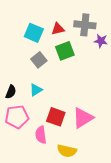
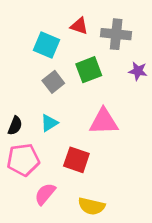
red triangle: (58, 29) -> (79, 26), moved, turned 32
purple star: (101, 41) -> (138, 71), moved
pink triangle: (83, 118) -> (104, 122), moved, turned 30
pink semicircle: (41, 135) -> (45, 194), moved, turned 48

